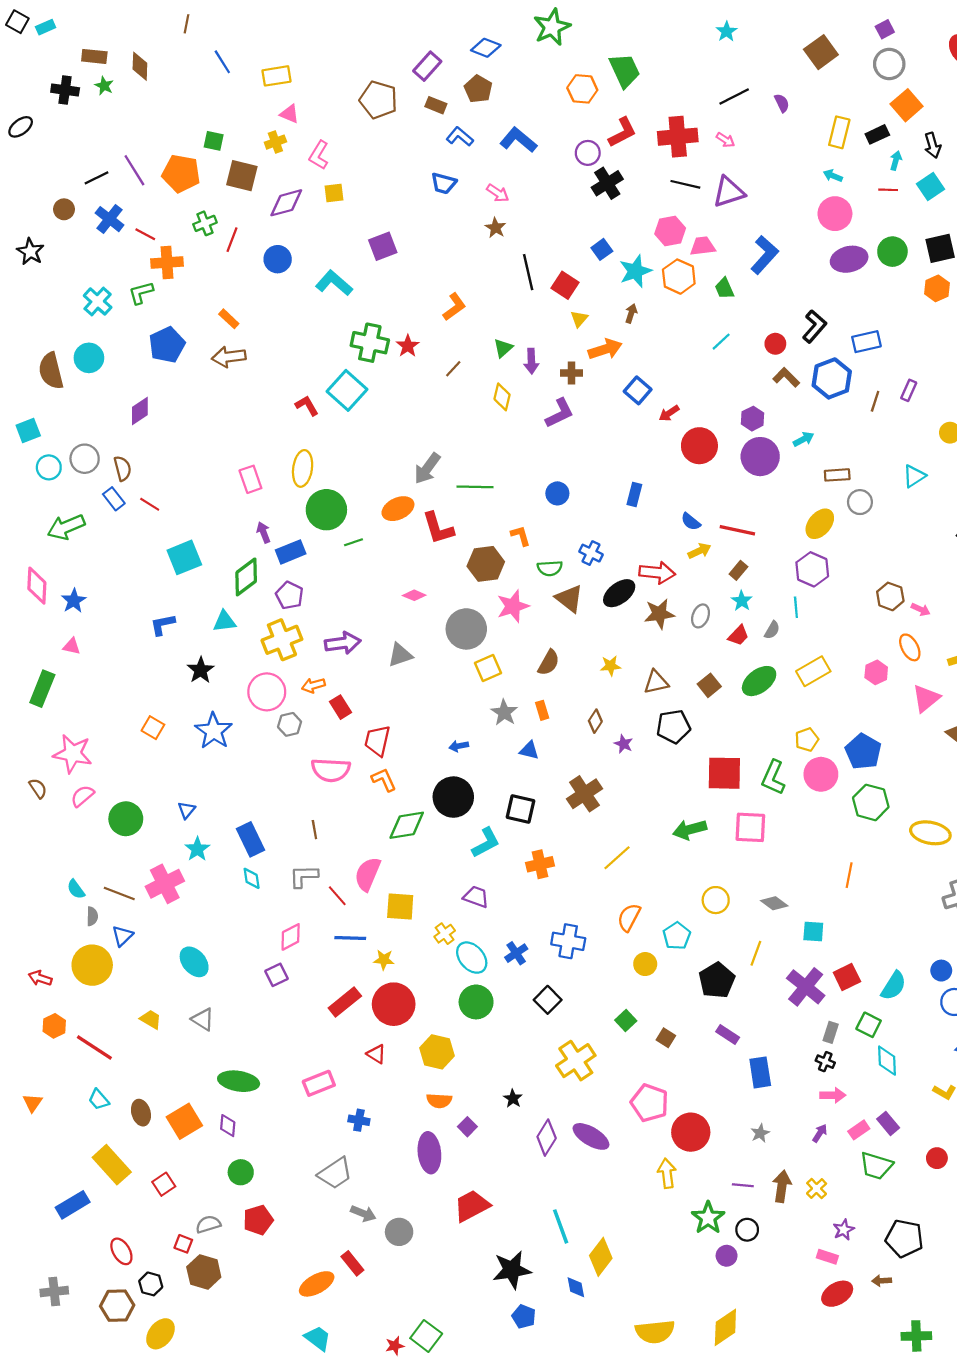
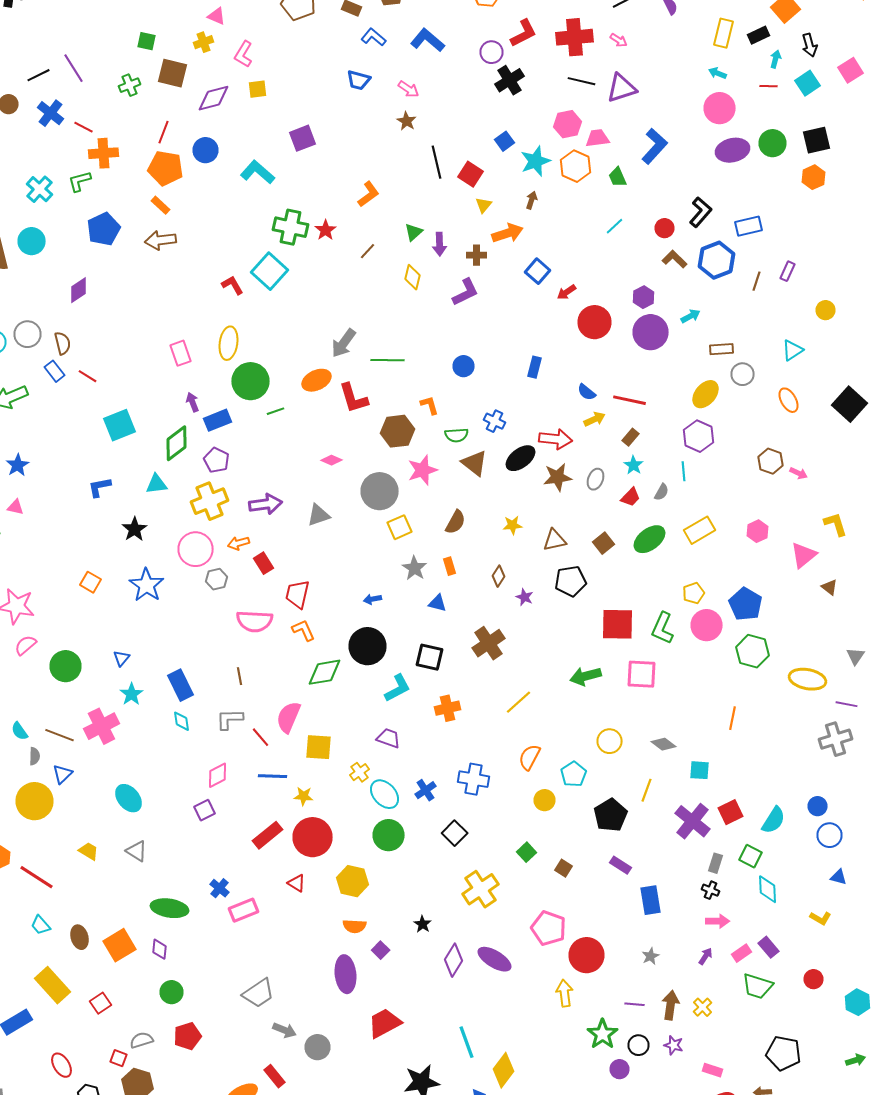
orange pentagon: (181, 174) -> (166, 168), moved
green cross: (205, 223) -> (130, 85), moved
orange ellipse: (910, 647) -> (788, 400), moved
blue cross: (359, 1120) -> (220, 888), moved, turned 30
purple star: (844, 1230) -> (674, 1045), moved, turned -30

